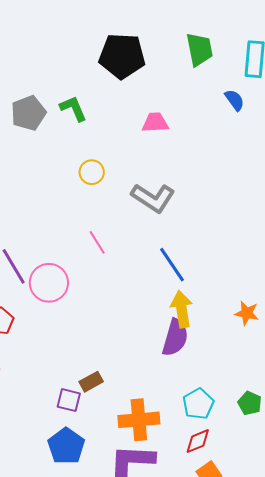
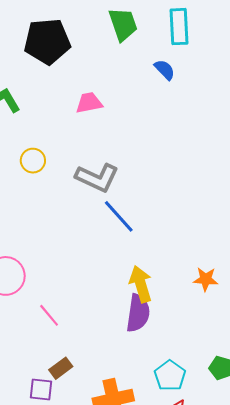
pink line: (97, 242) -> (49, 315), moved
blue line: (172, 265) -> (119, 216), moved

